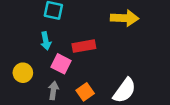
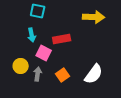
yellow circle: (23, 73) -> (21, 66), moved

